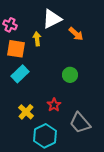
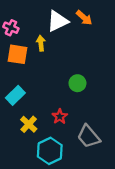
orange arrow: (76, 34) -> (84, 18), moved
cyan rectangle: (20, 74) -> (15, 95), moved

